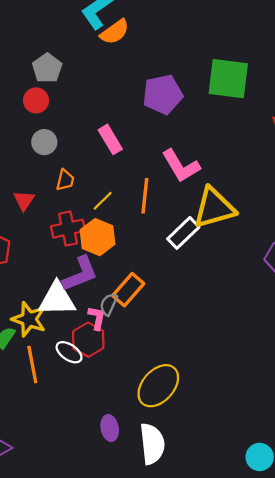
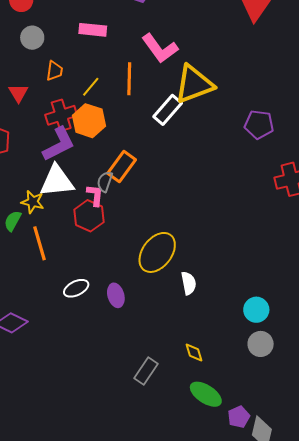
pink rectangle: (110, 139) -> (93, 30), turned -48
purple L-shape: (80, 274) -> (59, 144), moved
yellow star: (29, 319) -> (33, 202), size x0.7
white ellipse: (69, 352) -> (76, 288), moved, turned -55
white semicircle: (152, 444) -> (189, 283), moved, size x0.6

